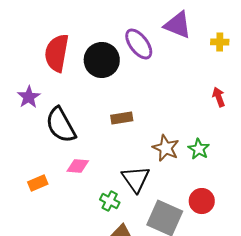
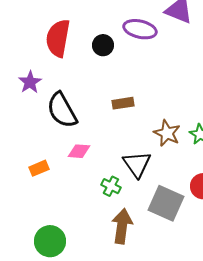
purple ellipse: (139, 44) -> (140, 29), turned -40
black circle: (102, 60) -> (103, 45), size x0.6

